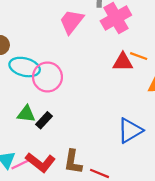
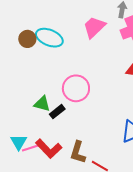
cyan ellipse: (25, 67) -> (49, 38), moved
pink circle: (47, 77) -> (76, 88), moved

